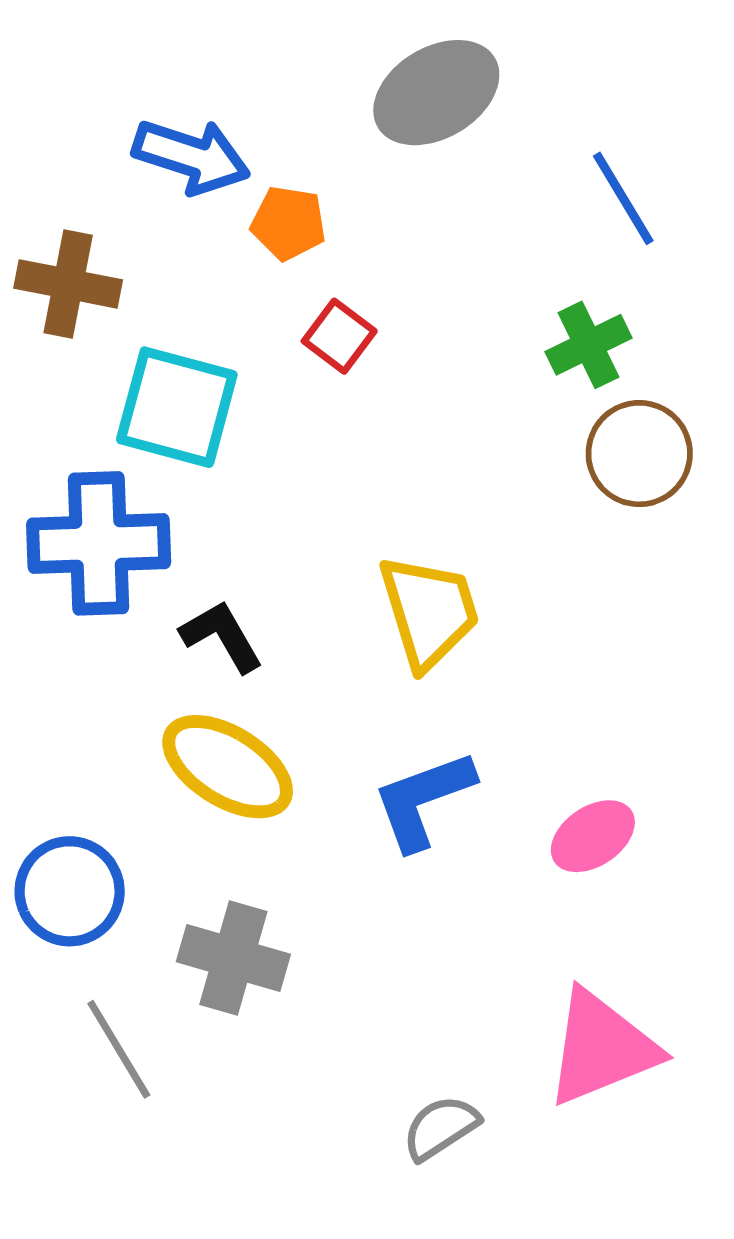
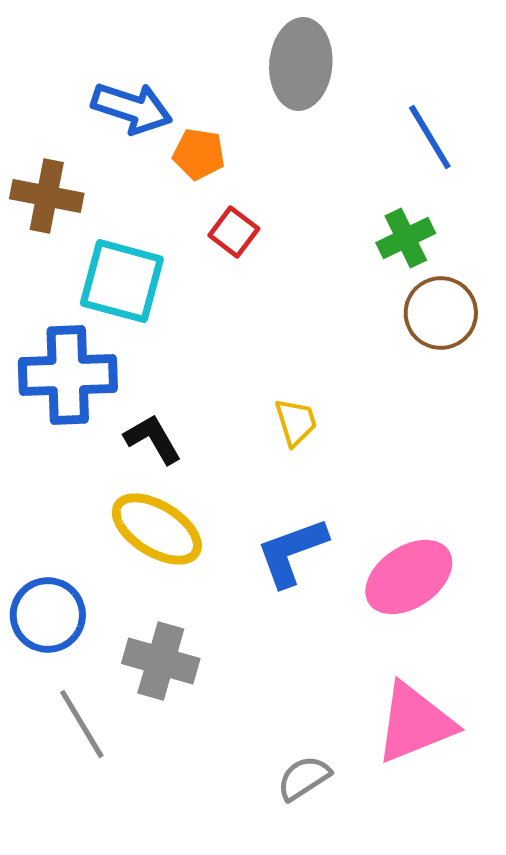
gray ellipse: (436, 93) -> (301, 64), turned -54
yellow trapezoid: (429, 612) -> (296, 422), size x0.6
pink ellipse: (593, 836) -> (409, 577), size x1.5

